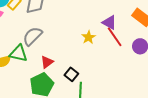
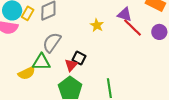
yellow star: (89, 37) -> (97, 25), moved
black square: (71, 74) -> (79, 58), moved

